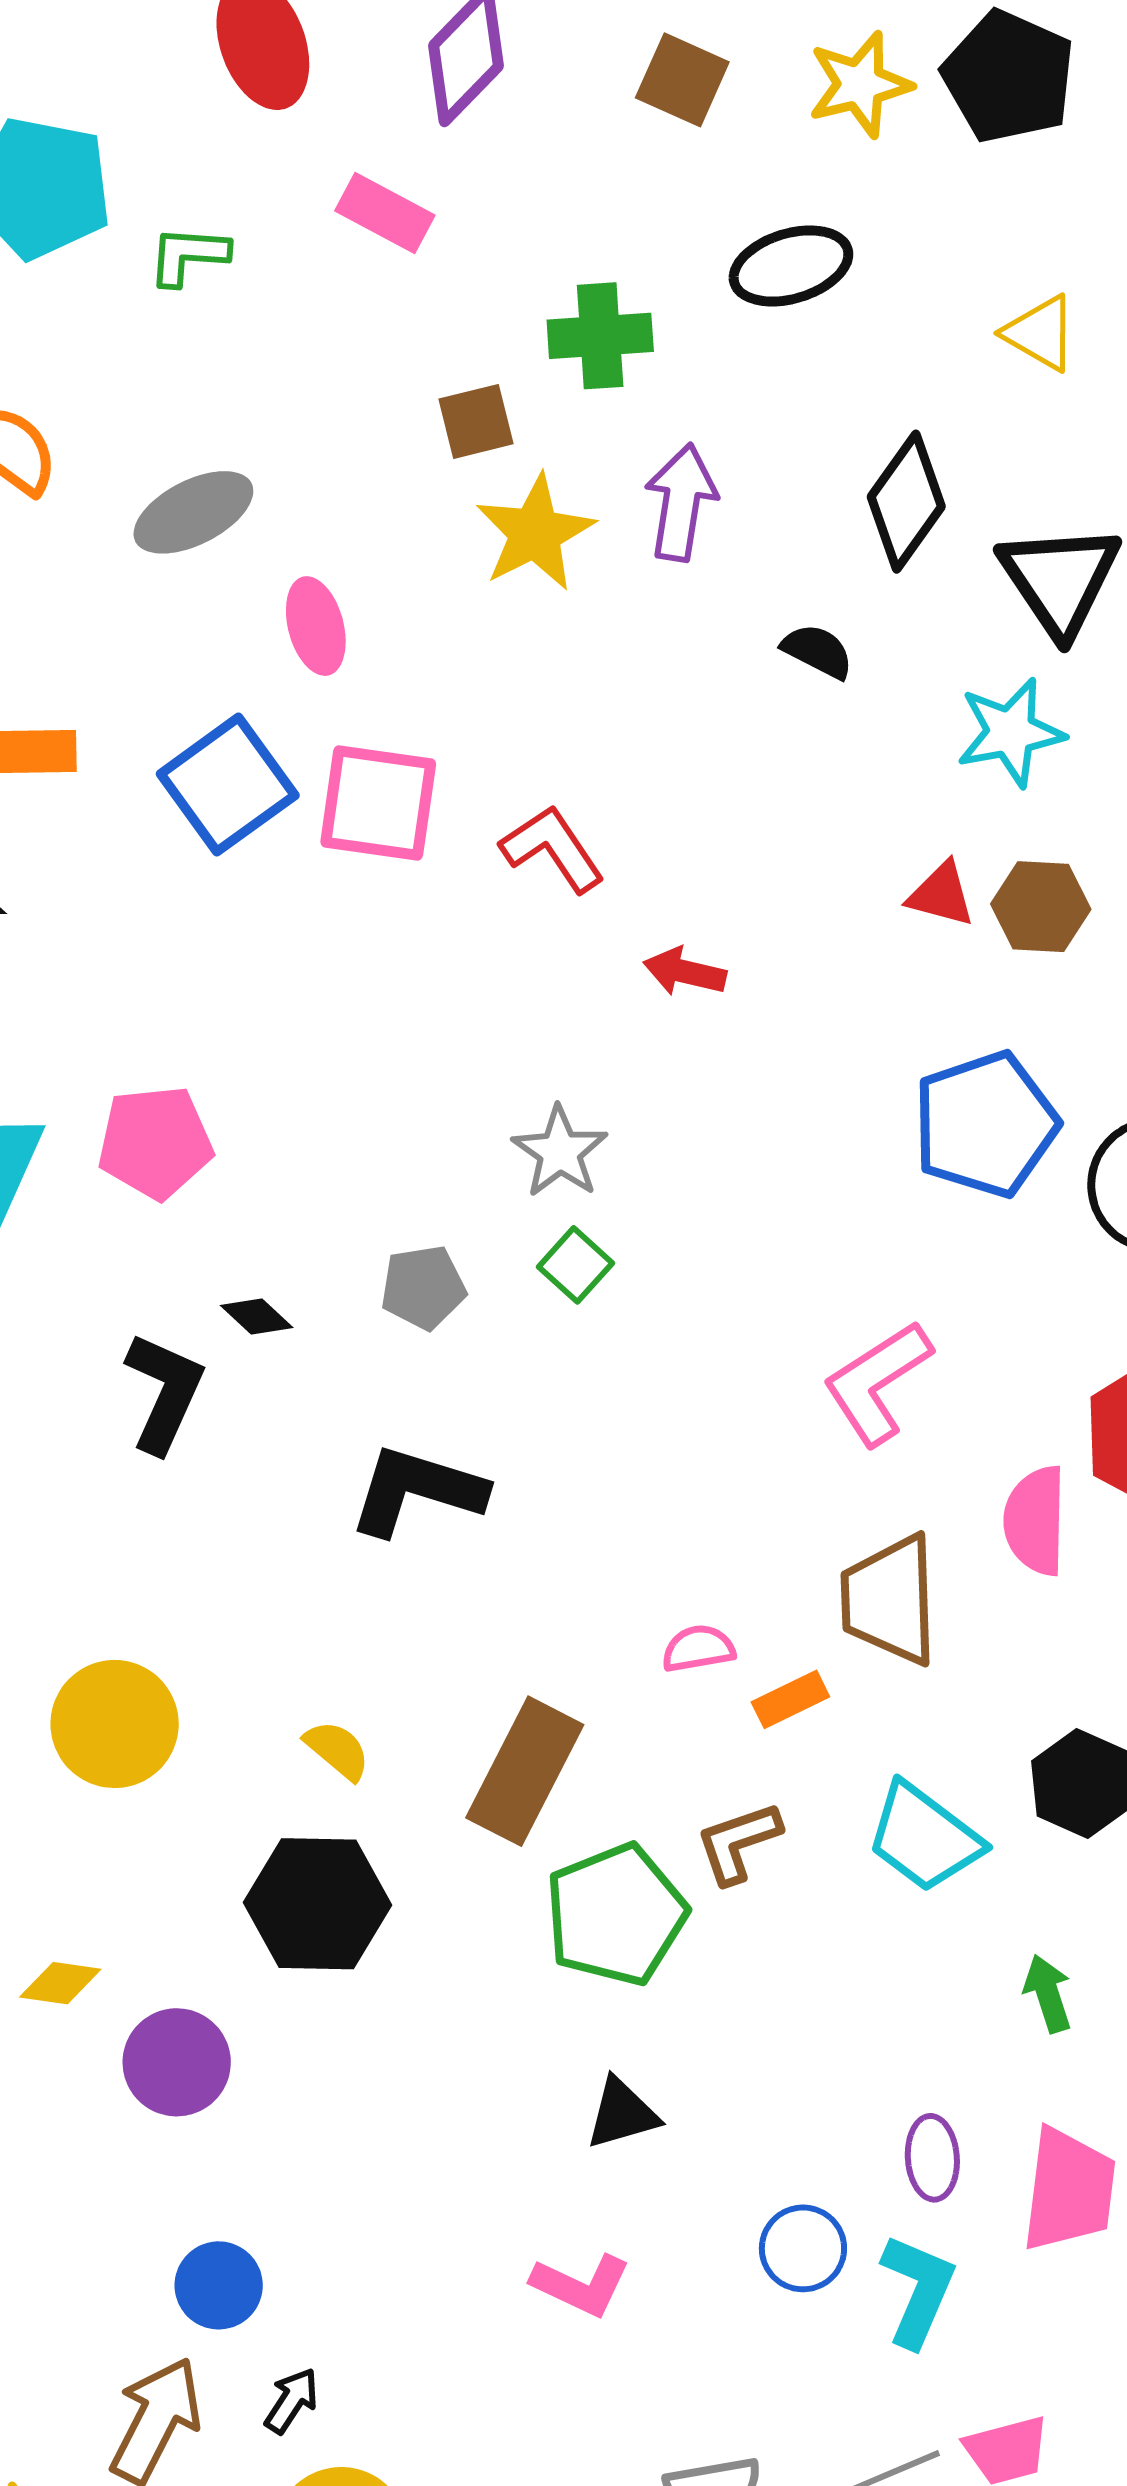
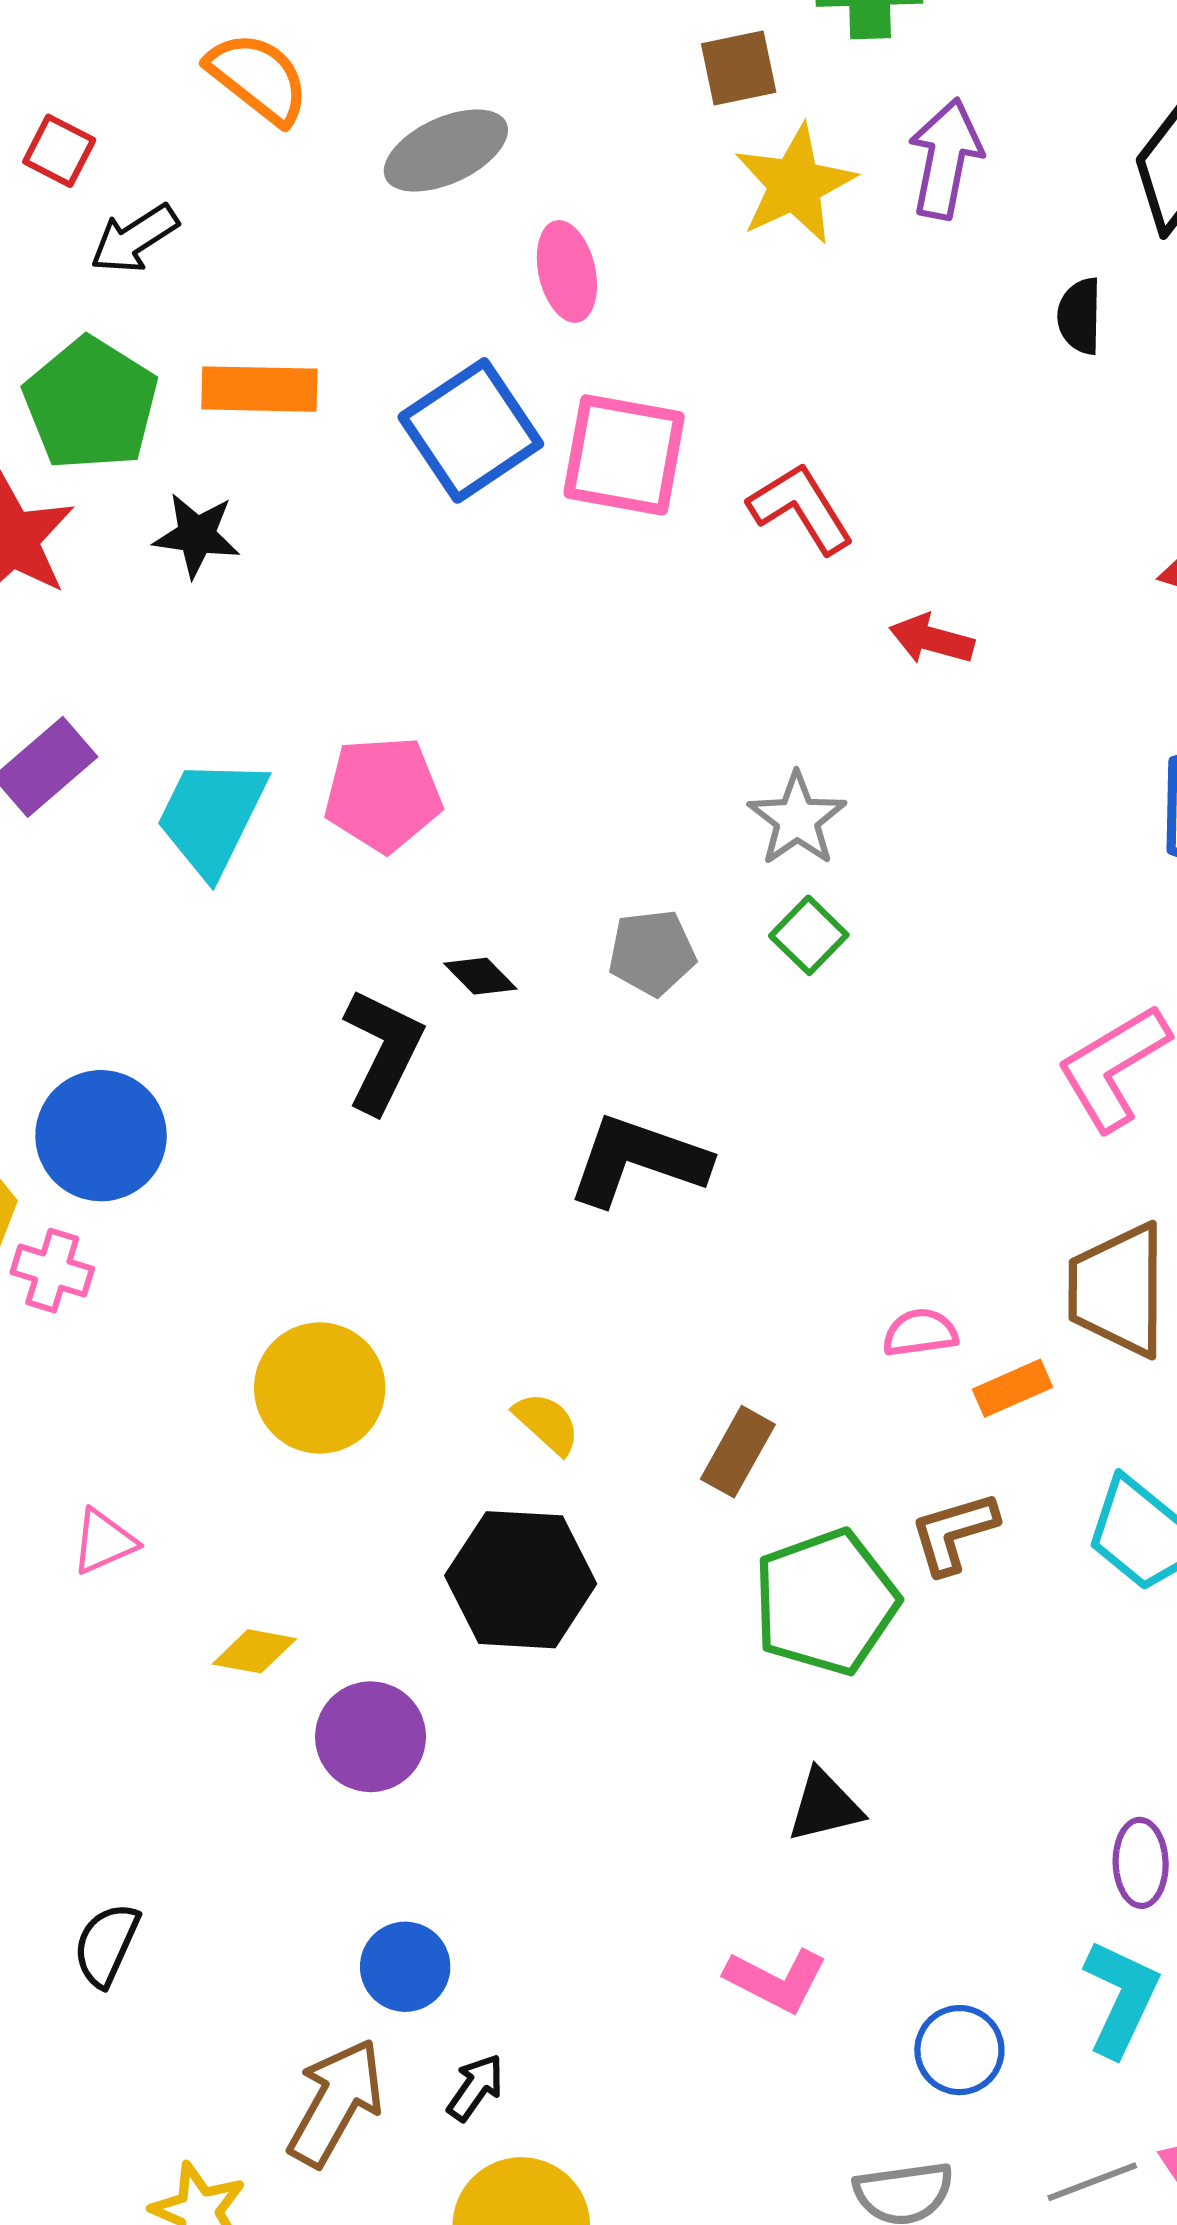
black semicircle: (818, 651) -> (1080, 316), turned -118
brown rectangle: (525, 1771) -> (738, 1452), size x0.6
blue circle: (803, 2248) -> (959, 2050), moved

